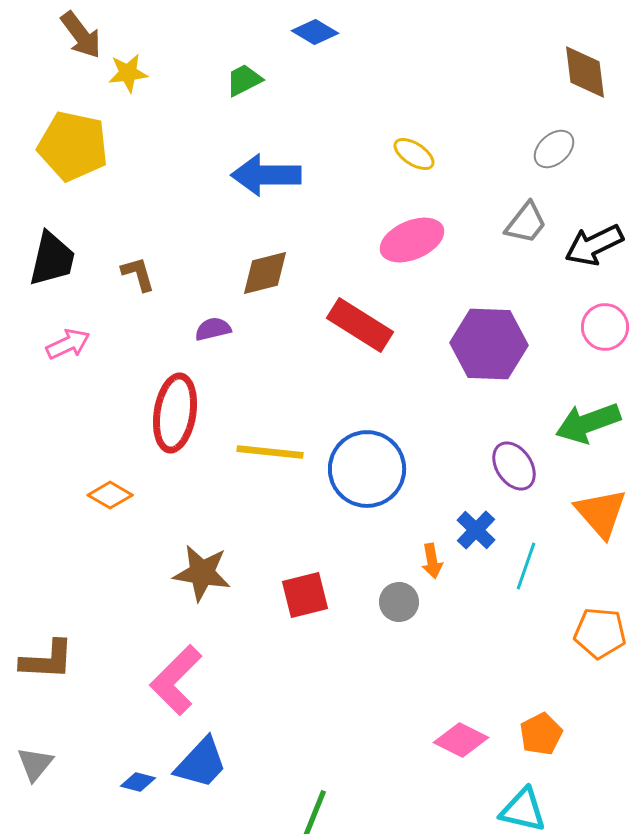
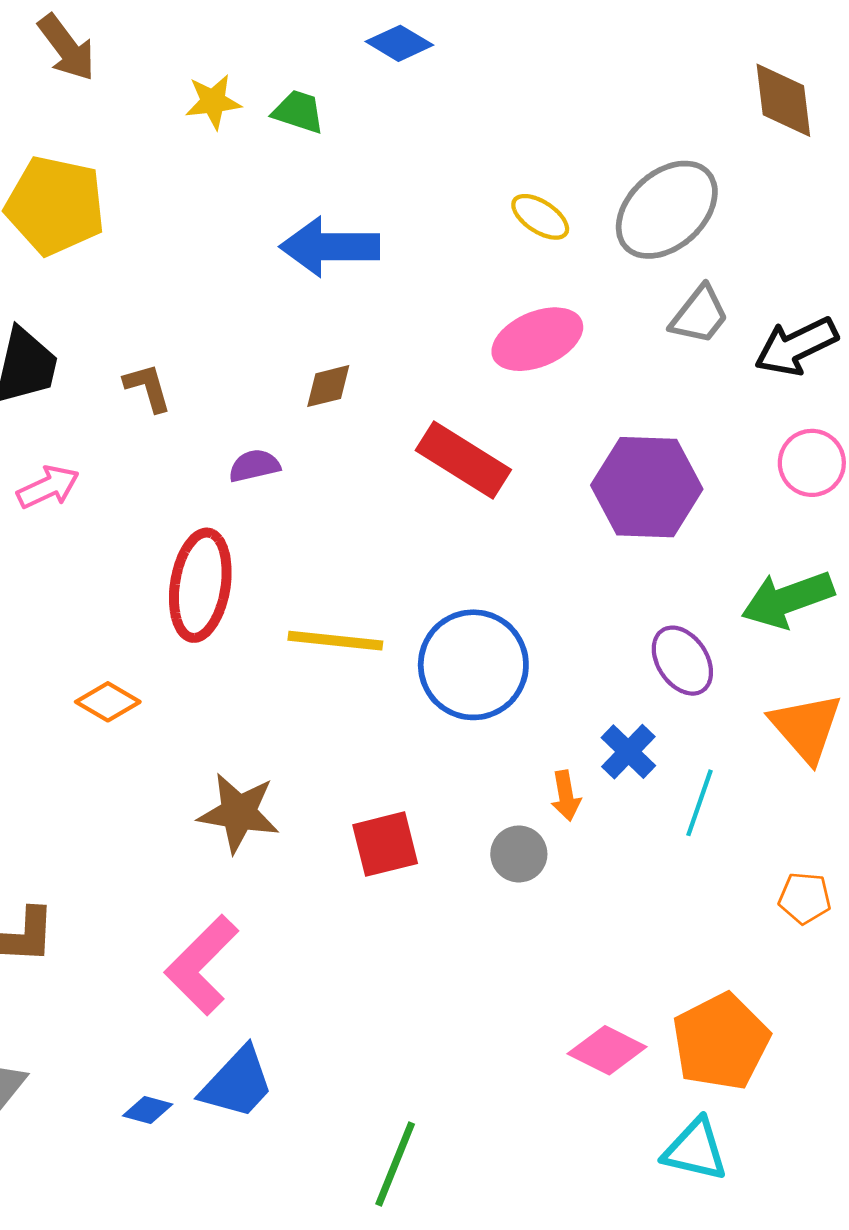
yellow star: (128, 73) -> (213, 102), moved
green trapezoid: (244, 80) -> (298, 112), turned 45
gray ellipse: (554, 149) -> (667, 210), moved, size x1.8
brown diamond: (265, 273) -> (328, 386), size x0.7
orange pentagon: (600, 633) -> (805, 898), size x0.7
orange pentagon: (541, 734) -> (721, 1042), size x1.6

